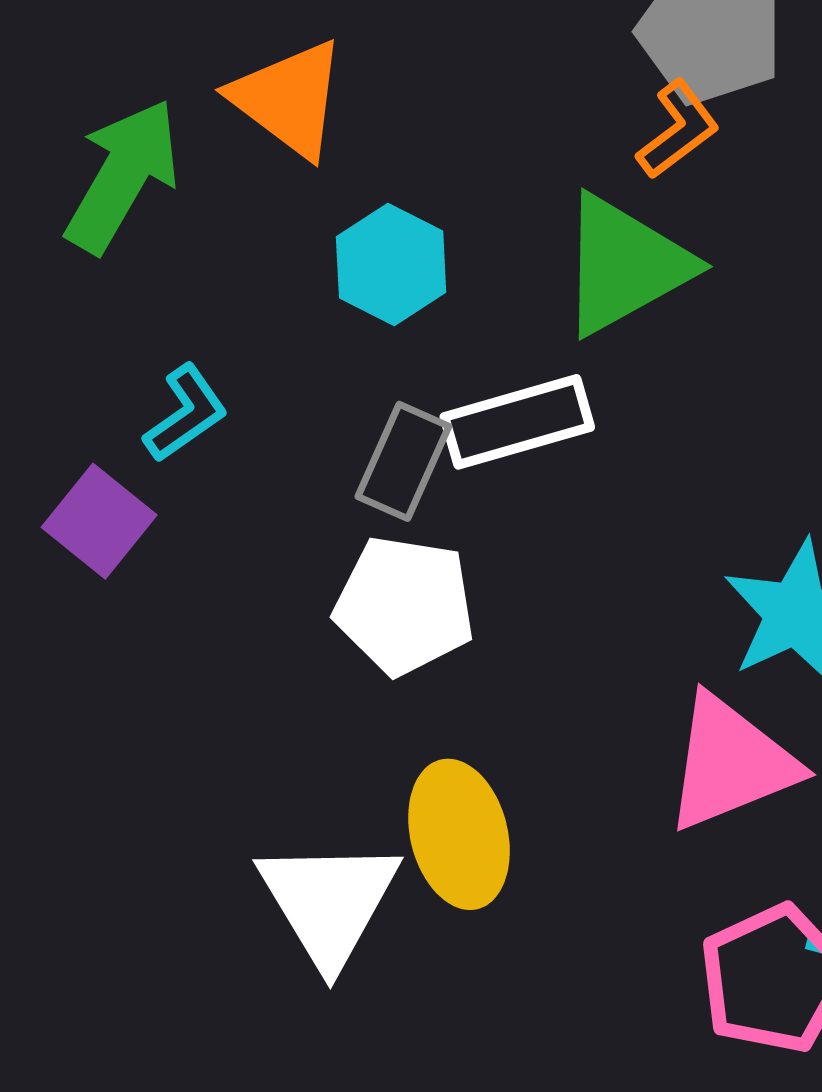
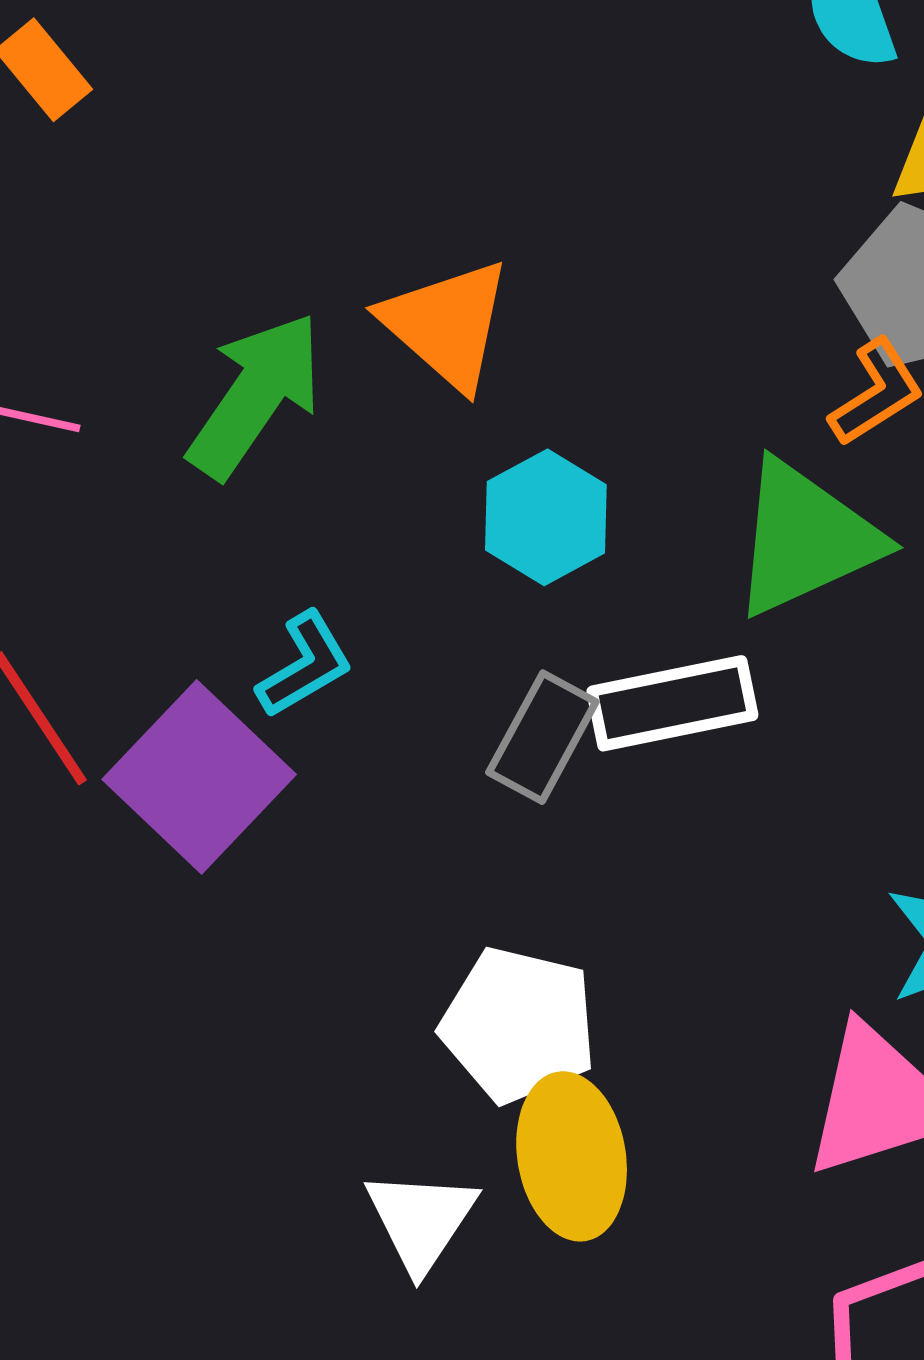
purple square: (99, 521) -> (199, 777), size x1.5
white pentagon: (404, 605) -> (519, 1025), moved
white triangle: (329, 902) -> (421, 1220), size x0.7

